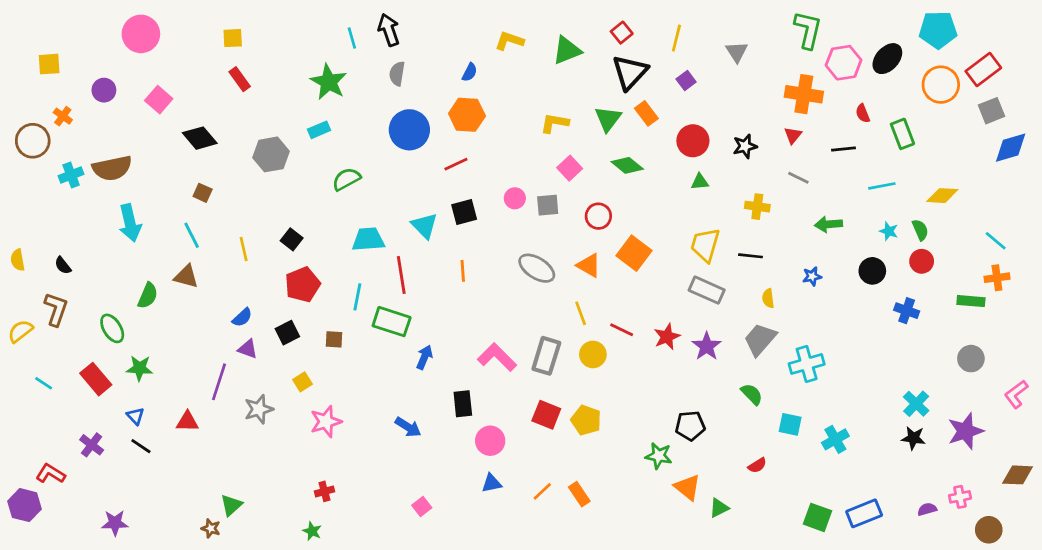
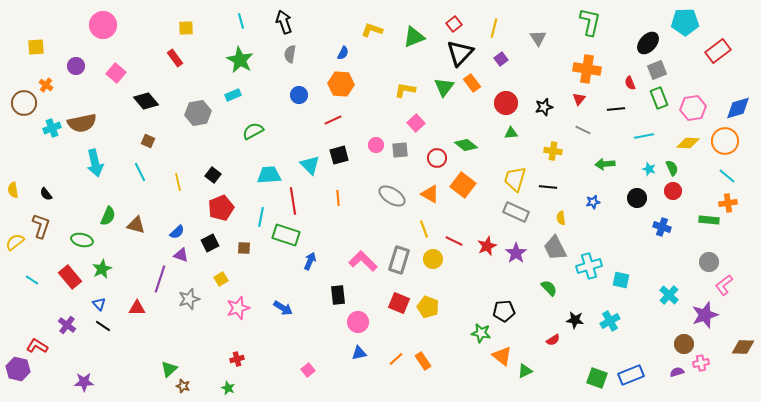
yellow square: (233, 38) -> (186, 28), moved
cyan line: (352, 38) -> (241, 21), moved
pink hexagon: (844, 63) -> (693, 108), moved
orange circle: (941, 85) -> (725, 141), moved
gray square: (991, 111) -> (657, 70), moved
blue circle: (409, 130) -> (299, 95), size x0.6
green diamond: (627, 165) -> (466, 145), moved
brown triangle: (186, 276) -> (136, 225), moved
green ellipse: (112, 328) -> (82, 240), turned -45
gray trapezoid: (760, 339) -> (555, 248), turned -68
green star: (140, 368) -> (102, 269), turned -30
pink L-shape: (1016, 394) -> (724, 285), moved
cyan square: (790, 424) -> (621, 280), moved
blue arrow: (408, 427) -> (283, 308), moved
black star: (913, 438) -> (575, 320), moved
brown star: (211, 528) -> (183, 386), moved
brown circle: (989, 530) -> (684, 344), moved

